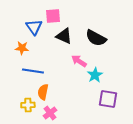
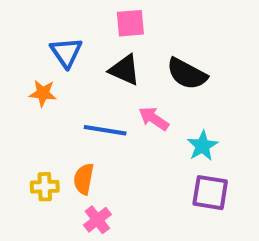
pink square: (53, 16) -> (130, 23), moved
blue line: (33, 71) -> (105, 130), moved
cyan star: (95, 75) -> (202, 146), moved
yellow cross: (28, 105) -> (45, 187), moved

